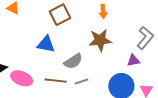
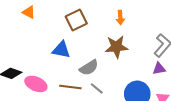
purple triangle: (133, 60) -> (159, 69), moved
gray line: (82, 82) -> (97, 88), turned 56

